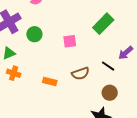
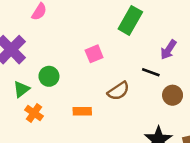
green circle: (34, 34) -> (49, 76), moved
orange cross: (14, 73) -> (34, 113), turned 32
brown circle: (110, 93) -> (173, 95), moved

